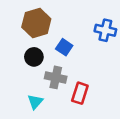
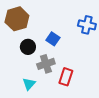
brown hexagon: (36, 23) -> (17, 19), moved
gray cross: (56, 77) -> (46, 64), turned -30

